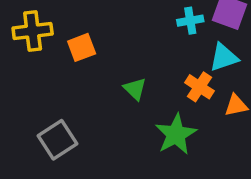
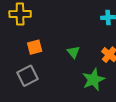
orange square: (82, 47) -> (35, 47), moved

